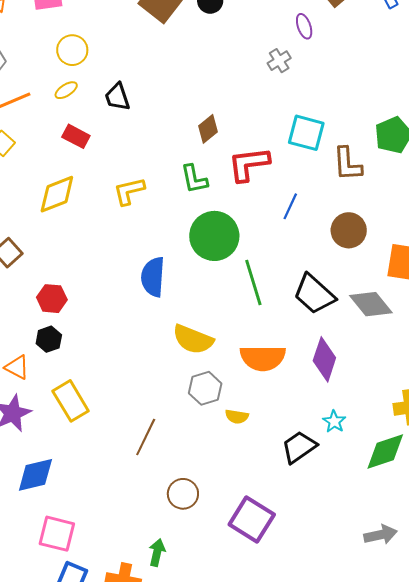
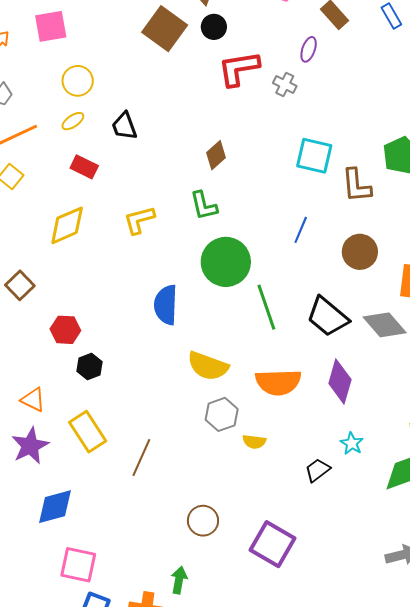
purple ellipse: (304, 26) -> (309, 49), turned 40
gray cross: (279, 61) -> (285, 84), turned -30
red L-shape: (249, 164) -> (239, 69), moved
black hexagon: (49, 339) -> (89, 367), moved
brown line: (146, 437) -> (141, 458), moved
black trapezoid: (299, 447) -> (318, 470), size x0.7

